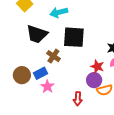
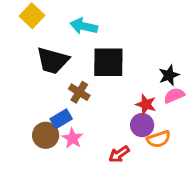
cyan arrow: (59, 12) -> (84, 26), turned 30
brown circle: (22, 75) -> (46, 135), moved
red arrow: (78, 99) -> (119, 154), turned 56

